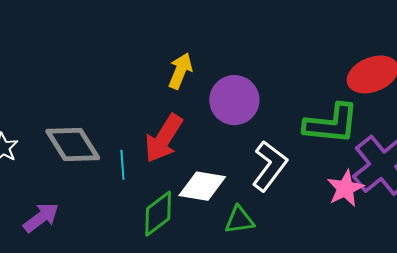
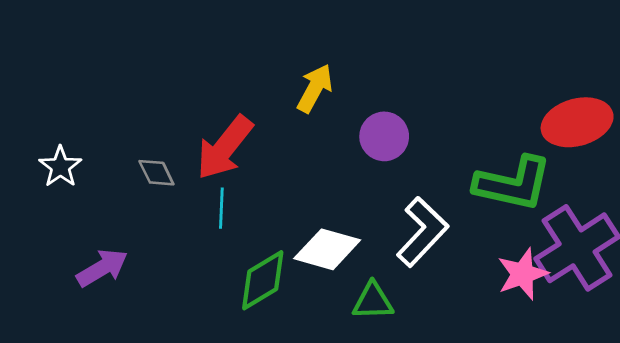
purple circle: (234, 100) -> (384, 136), size x0.7
red arrow: (164, 138) -> (225, 148), moved
gray diamond: (73, 144) -> (156, 173), size x0.5

